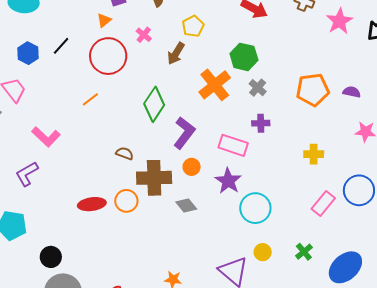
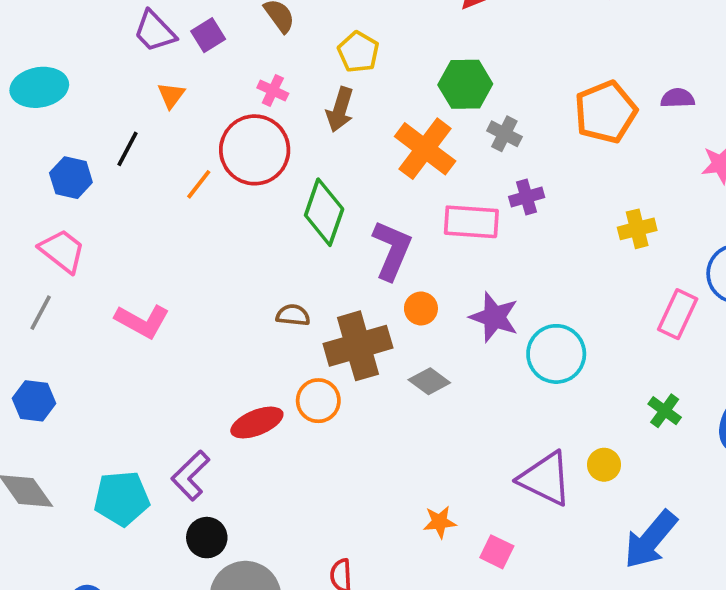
orange triangle: (104, 20) -> (171, 95), moved
red circle: (108, 56) -> (255, 150), moved
orange line: (90, 99) -> (199, 184), moved
pink rectangle: (233, 145) -> (471, 222), moved
purple L-shape: (27, 174) -> (190, 475), moved
yellow circle: (263, 252) -> (604, 465), moved

